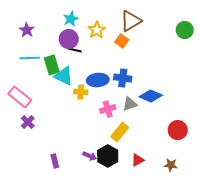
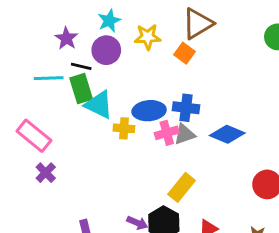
purple star: (27, 30) -> (66, 38), moved
yellow star: (97, 30) -> (148, 37), turned 30
black line: (75, 50) -> (81, 66), moved
gray triangle: (130, 104) -> (184, 134), moved
pink cross: (108, 109) -> (167, 133), moved

